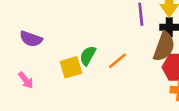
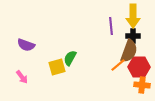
orange line: (117, 61) -> (118, 65), moved

